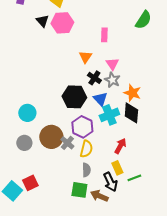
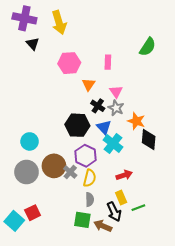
black triangle: (42, 21) -> (33, 44), moved
pink hexagon: (62, 23) -> (69, 63), moved
black diamond: (131, 113) -> (149, 139), moved
cyan cross: (109, 115) -> (113, 144), turned -30
gray circle: (24, 143) -> (26, 172), size x1.5
red arrow: (120, 146) -> (124, 175), turned 42

